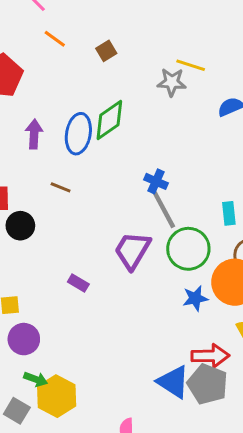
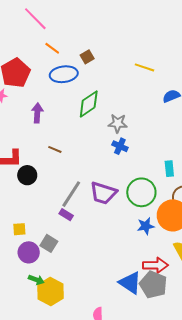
gray star: (172, 82) -> (118, 123), moved
blue ellipse: (78, 134) -> (64, 74), moved, turned 72
gray line: (163, 209) -> (71, 194), moved, turned 60
purple trapezoid: (132, 250) -> (103, 193), turned -104
gray square: (17, 411) -> (49, 243), moved

